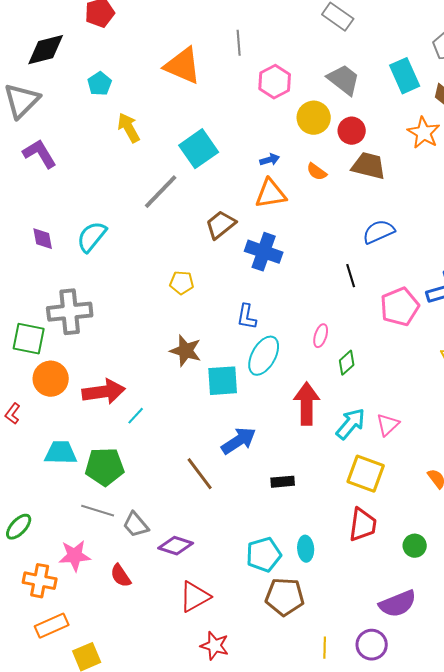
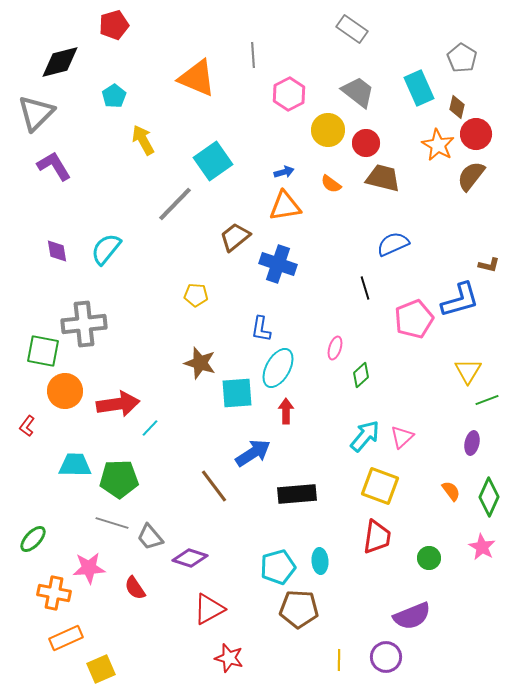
red arrow: (307, 404) -> (286, 411), moved, size x0.6
black rectangle: (283, 482) -> (297, 494), size x1.6

